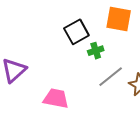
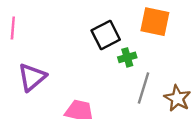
gray line: (111, 77) -> (143, 88), turned -36

